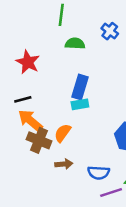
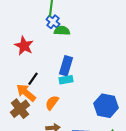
blue cross: (110, 31) -> (53, 22), moved
black line: (23, 99) -> (33, 79), moved, turned -40
brown cross: (39, 140) -> (20, 109), moved, turned 30

